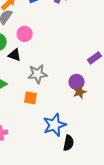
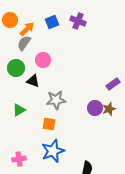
brown star: (80, 92) -> (109, 109), moved
blue star: (55, 125) -> (53, 151), moved

